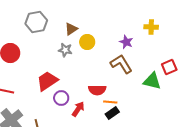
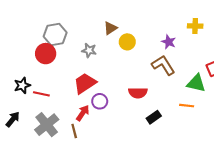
gray hexagon: (36, 22) -> (55, 34), moved
gray star: (65, 50) -> (89, 50), moved
orange line: (110, 102) -> (187, 106), moved
red arrow: (78, 109) -> (83, 113), moved

